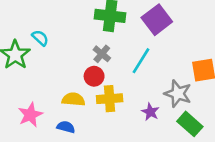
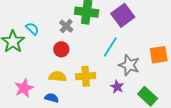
gray cross: (102, 54) -> (66, 26), moved
red circle: (94, 76) -> (61, 49), moved
gray star: (178, 94) -> (129, 65), moved

